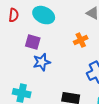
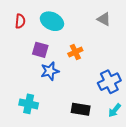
orange cross: (81, 40) -> (75, 52), moved

